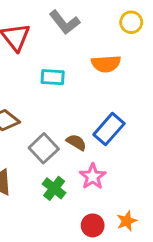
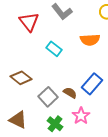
cyan rectangle: (53, 77) -> (54, 49), turned 35

